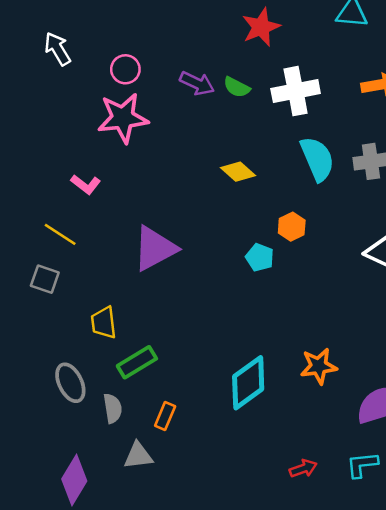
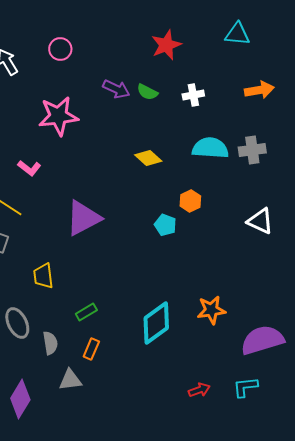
pink circle: (125, 69) -> (60, 49), moved
white cross: (296, 91) -> (193, 95), size x0.6
cyan semicircle: (317, 159) -> (210, 148), turned -63
green rectangle: (137, 362) -> (86, 312), moved, size x0.7

